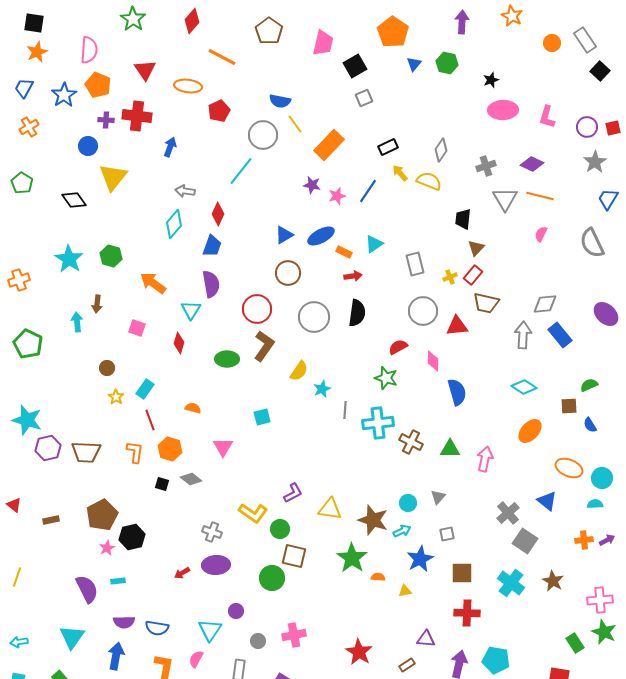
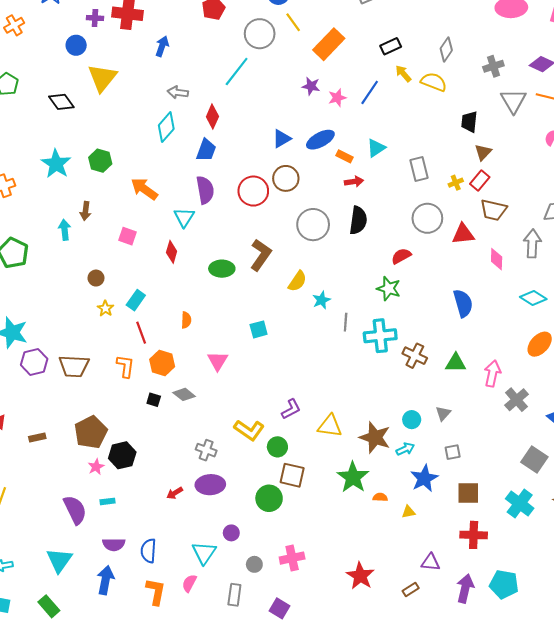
red circle: (257, 309) -> (253, 191), moved
pink diamond: (433, 361) -> (497, 259), moved
orange semicircle: (193, 408) -> (186, 320), turned 77
gray cross: (508, 513) -> (517, 400), moved
blue semicircle: (157, 628) -> (148, 551), turned 85

